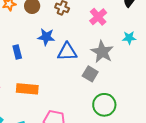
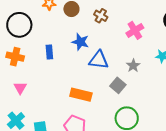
gray star: (102, 52) -> (133, 66), size x0.6
orange rectangle: (27, 89) -> (81, 95), moved

